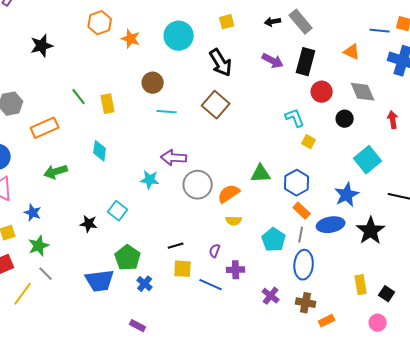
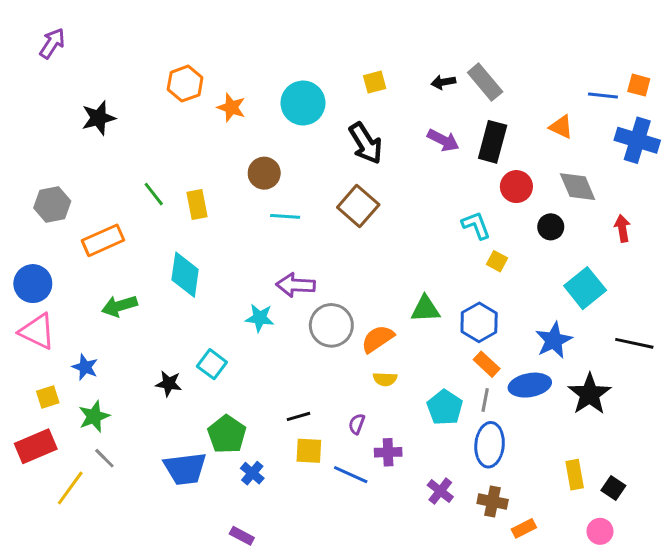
cyan diamond: (100, 151) -> (185, 275), size x1.4

